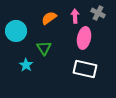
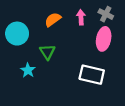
pink ellipse: (84, 38) -> (104, 39), moved

